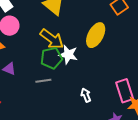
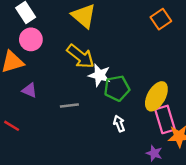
yellow ellipse: (96, 35) -> (156, 96), moved
green pentagon: (51, 58) -> (117, 88), moved

